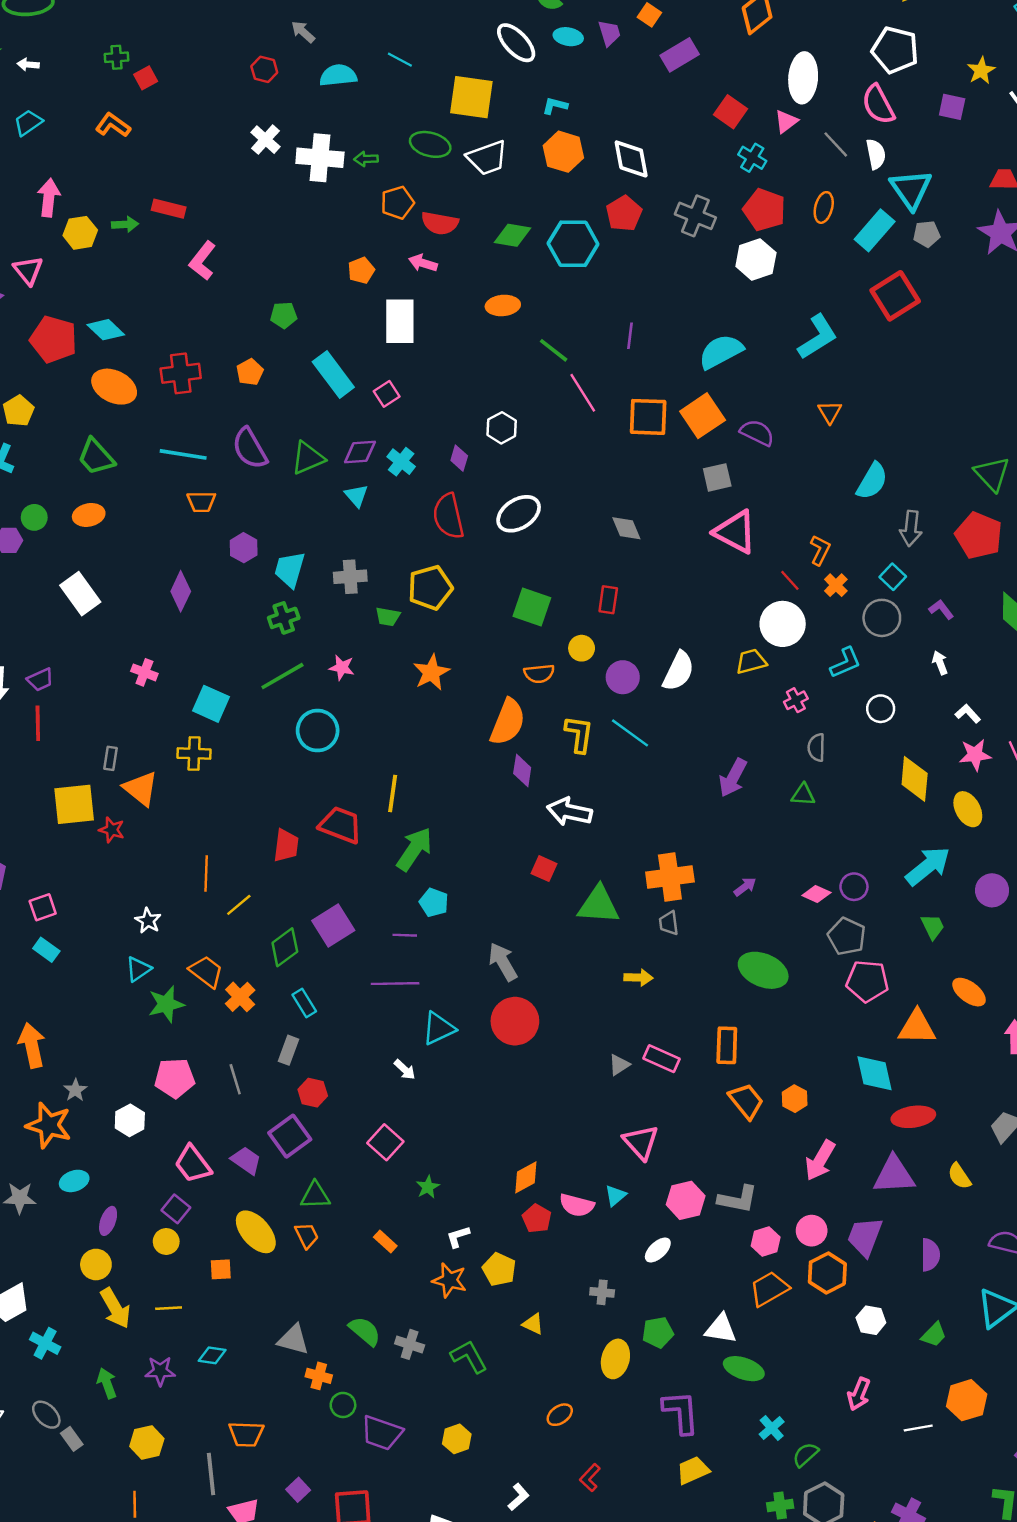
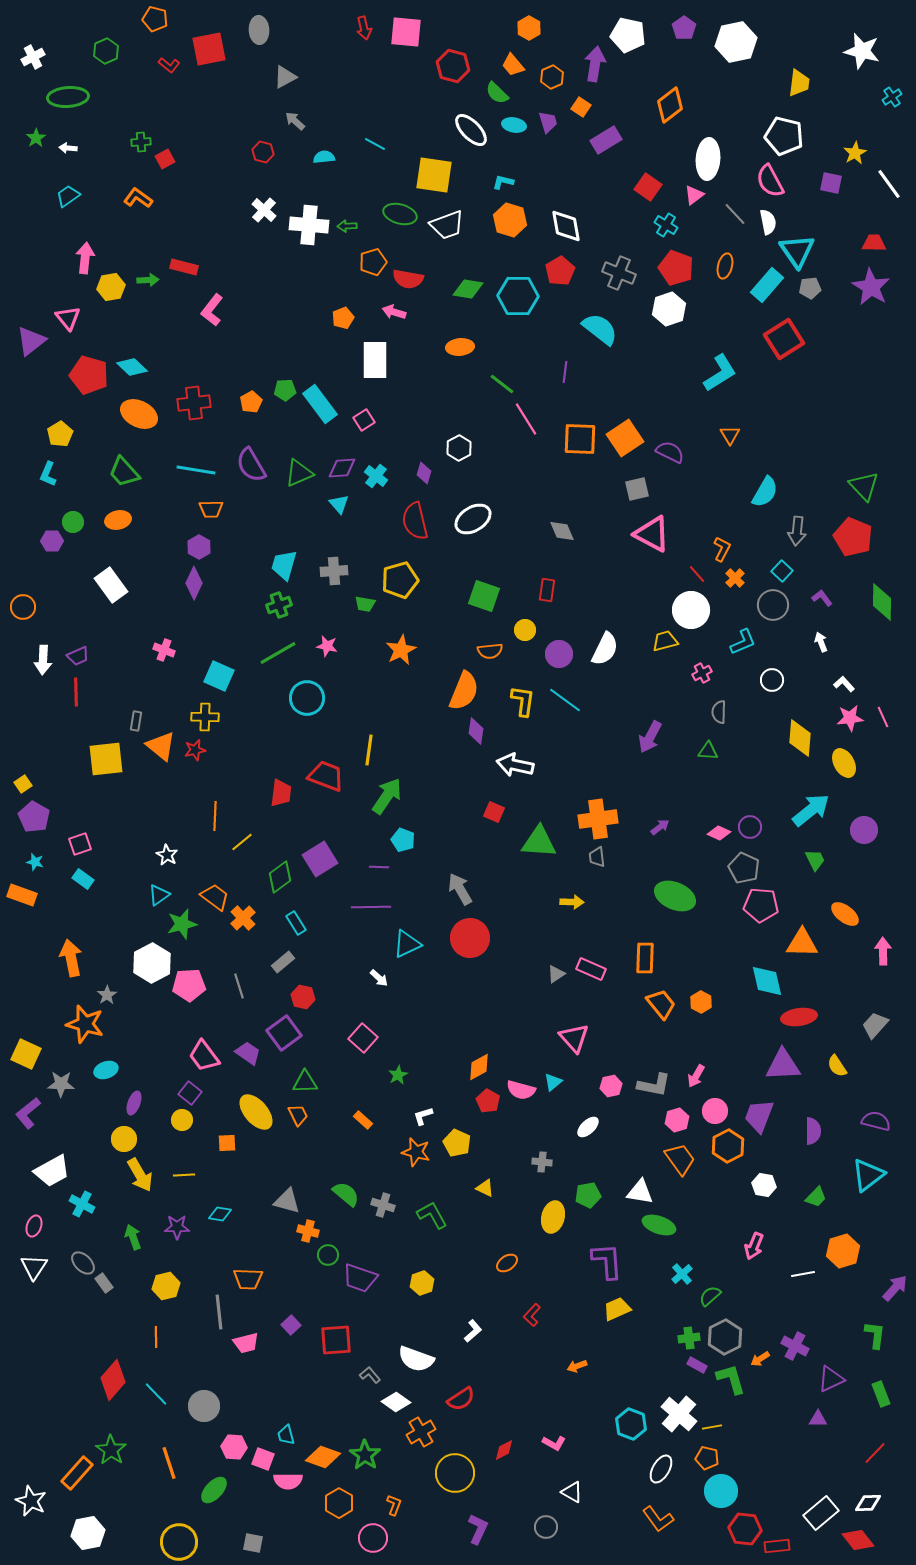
cyan semicircle: (338, 75) -> (324, 157), size x0.7
green pentagon: (284, 315) -> (285, 390), moved
cyan semicircle: (721, 351) -> (600, 329), moved, turned 66
purple hexagon: (244, 548) -> (199, 547), moved
red star: (112, 830) -> (195, 750), moved, turned -30
gray rectangle: (288, 1050) -> (283, 962), turned 30
white hexagon: (130, 1120) -> (152, 963), moved, size x1.5
pink arrow: (820, 1160) -> (696, 1076), moved, size x0.7
pink hexagon: (686, 1200) -> (611, 1086), size x0.7
orange trapezoid: (769, 1289) -> (680, 1159), turned 84

